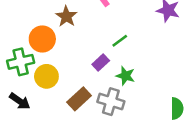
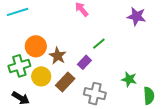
brown star: (66, 16) -> (58, 56), moved
green star: (125, 76) -> (129, 79), moved
brown rectangle: (79, 99) -> (65, 82), moved

